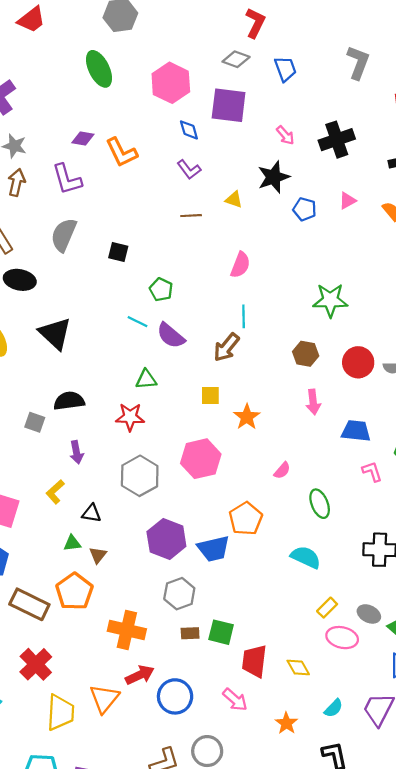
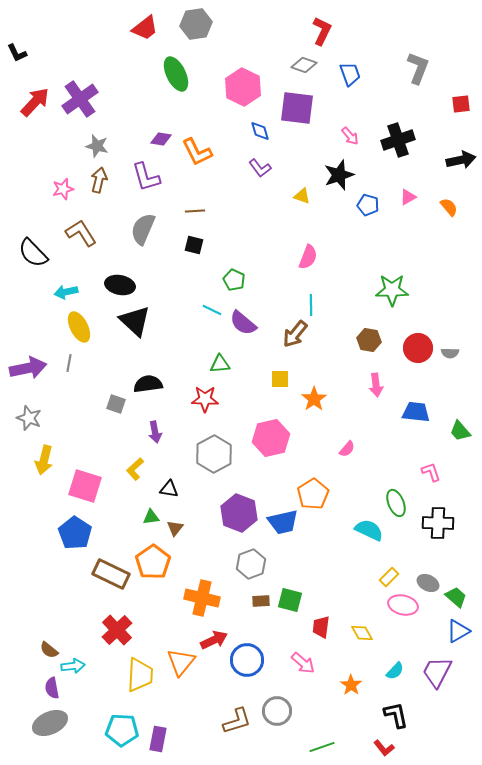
red trapezoid: (32, 20) -> (145, 28), moved
brown line: (191, 216) -> (195, 211), moved
black ellipse: (20, 280) -> (120, 285), moved
pink L-shape: (372, 472) -> (431, 472), moved
green ellipse: (320, 504) -> (396, 503), moved
red trapezoid: (254, 661) -> (321, 627), size x0.7

